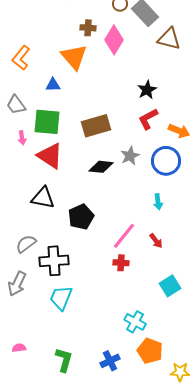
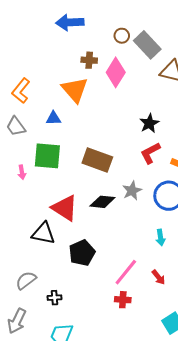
gray trapezoid: (16, 105) -> (16, 126), moved
brown rectangle: (96, 126) -> (97, 160), turned 36
red triangle: (50, 156) -> (65, 208), moved
black cross: (54, 261) -> (54, 298), size x0.5

